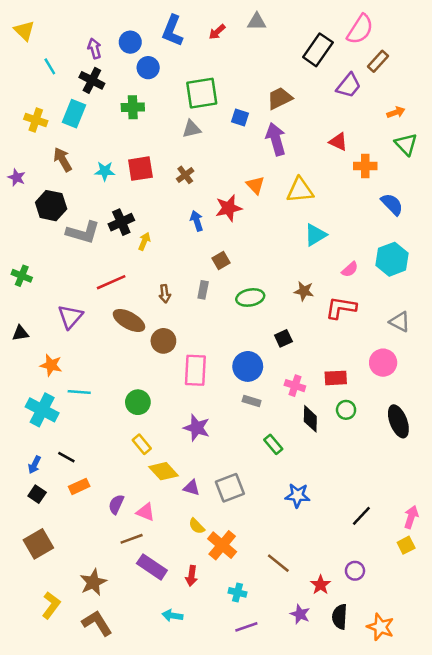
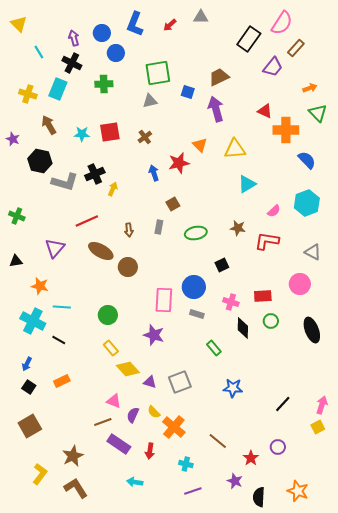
orange cross: (365, 166) -> (286, 130), size x1.4
pink rectangle: (195, 370) -> (164, 300), moved
black line: (66, 457) -> (59, 340), moved
purple semicircle: (116, 504) -> (133, 415), moved
black semicircle: (340, 617) -> (259, 497), moved

